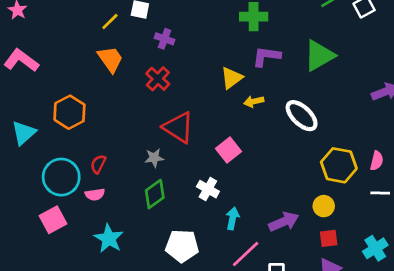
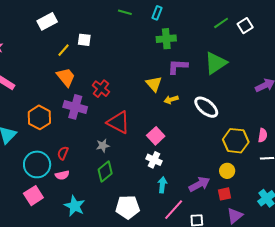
purple cross: (165, 39) -> (75, 107), moved, size x1.6
yellow triangle: (232, 78) -> (154, 84), turned -30
white cross: (208, 189) -> (154, 160), moved
red square: (329, 238) -> (224, 194), moved

